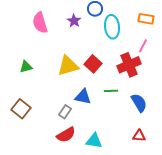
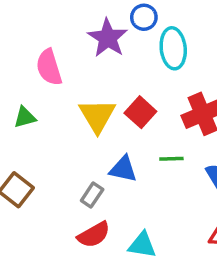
purple star: (74, 21) -> (108, 38), size x1.6
pink semicircle: (40, 23) -> (49, 67), moved
yellow triangle: (68, 66) -> (97, 116), turned -45

